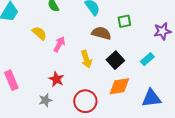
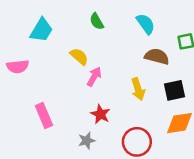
pink arrow: (59, 44) -> (94, 77), moved
black square: (115, 60) -> (174, 90), turned 30

